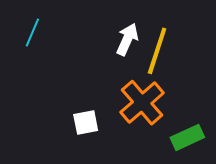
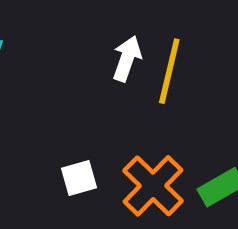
orange cross: (142, 103) -> (153, 186), moved

